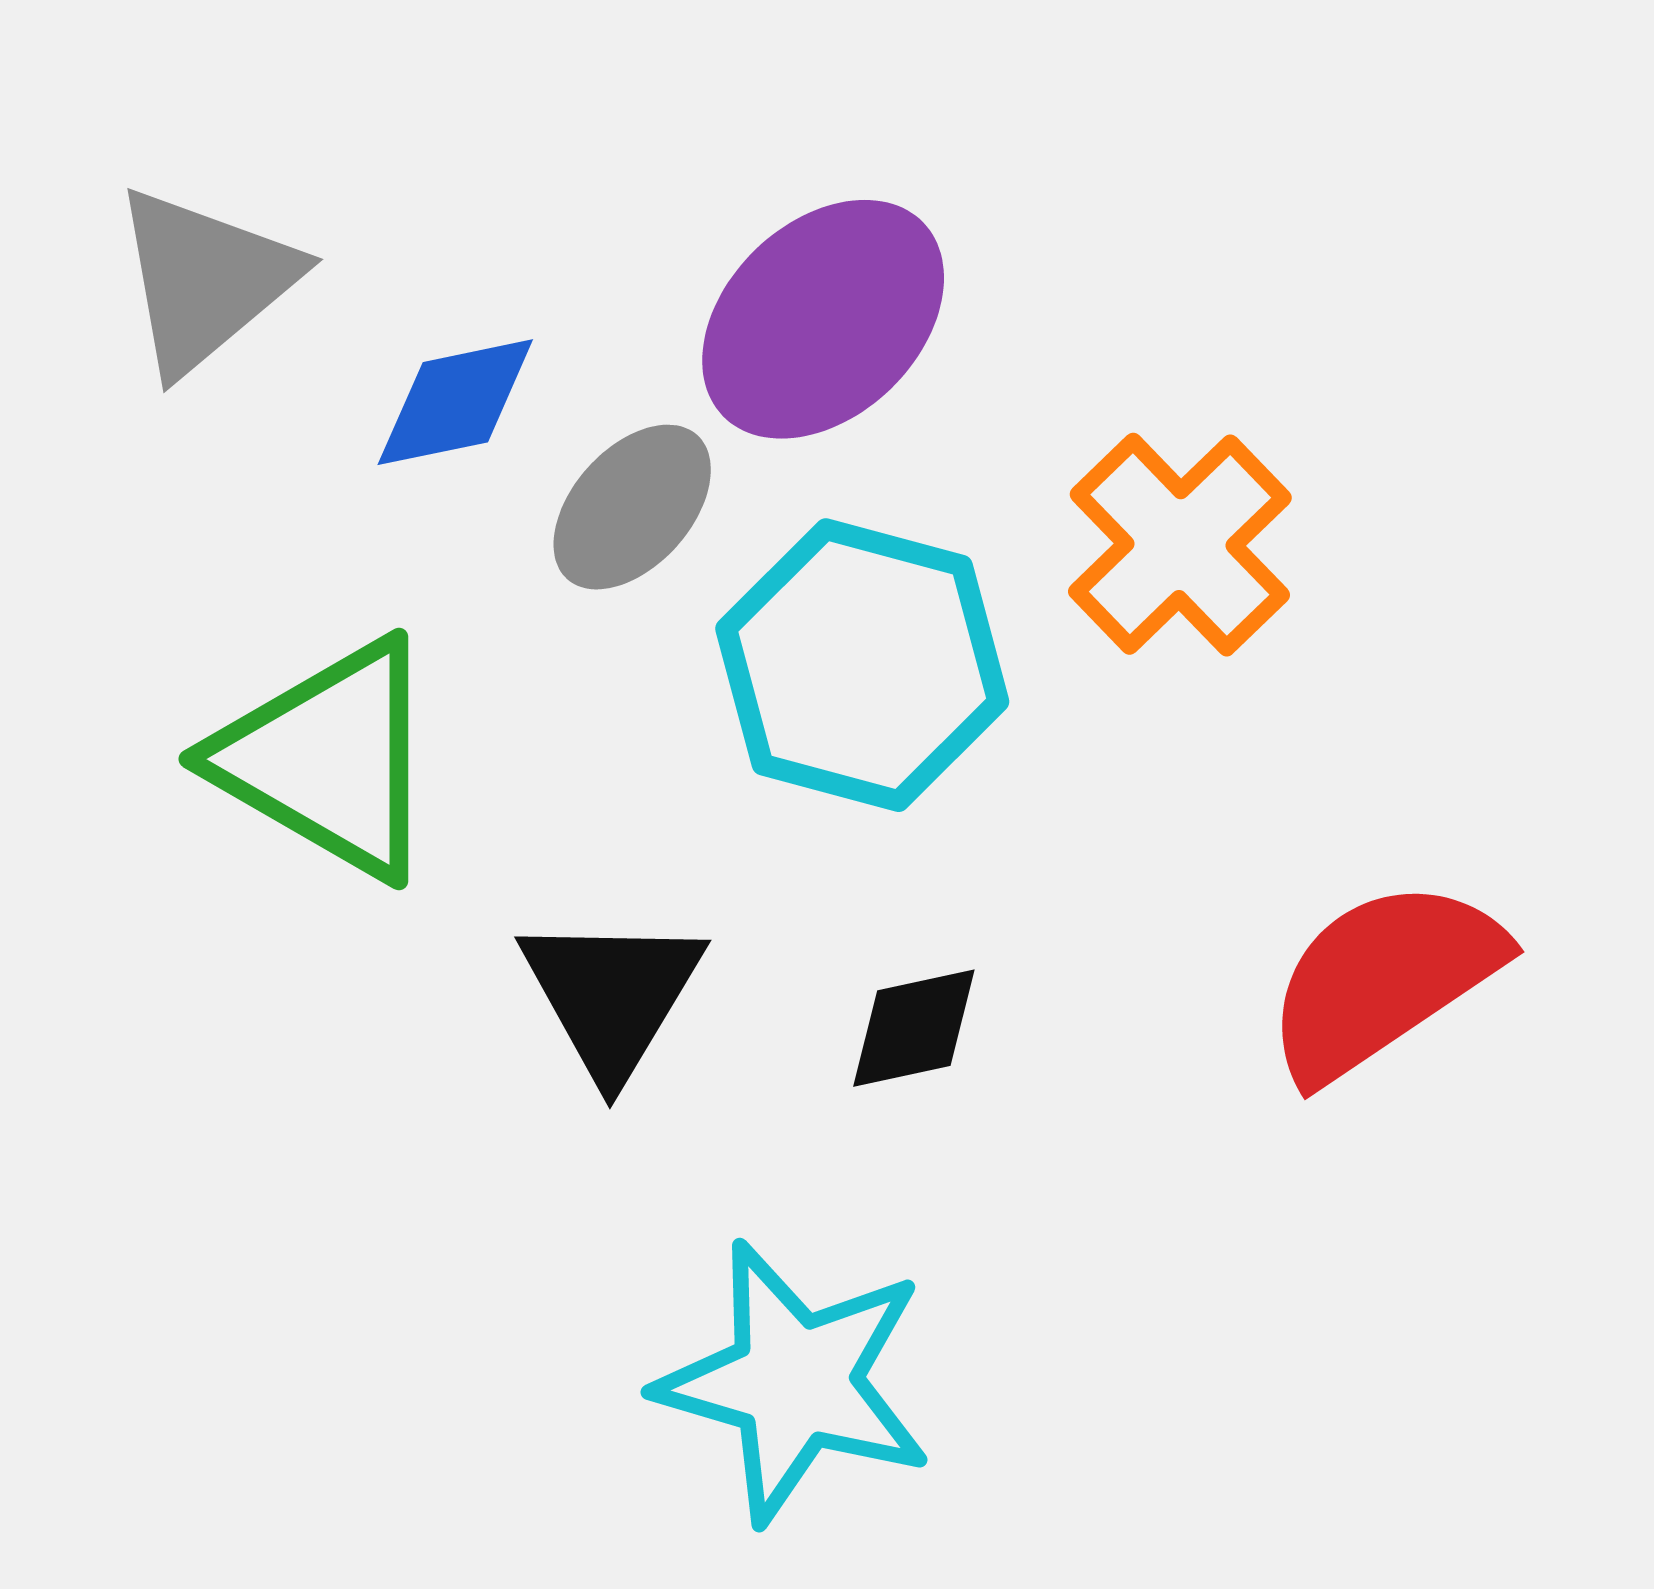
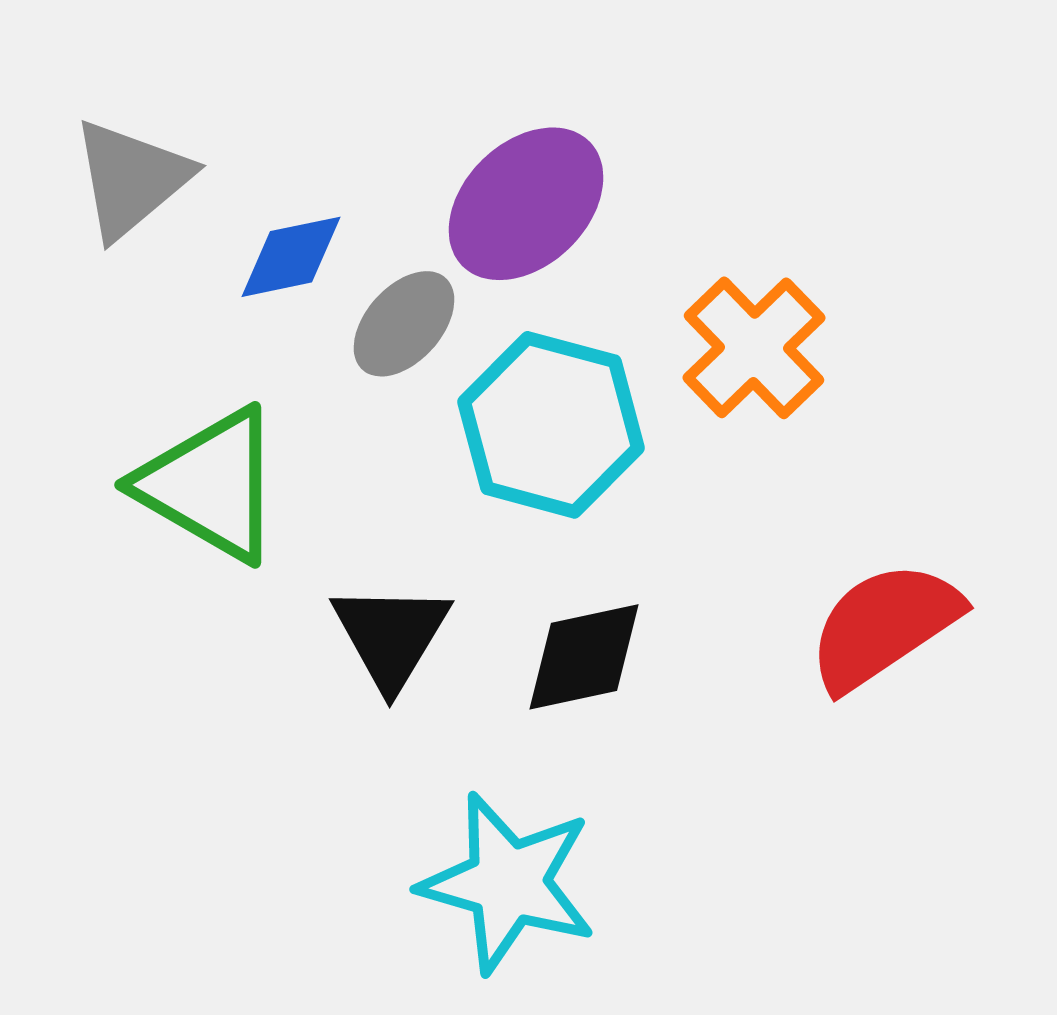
black diamond: (914, 1028) -> (584, 657), size x1.4

